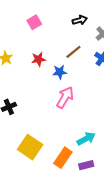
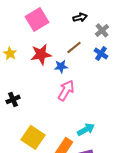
pink square: (34, 22) -> (37, 19), size x1.6
red star: (39, 59) -> (41, 54), size x1.5

